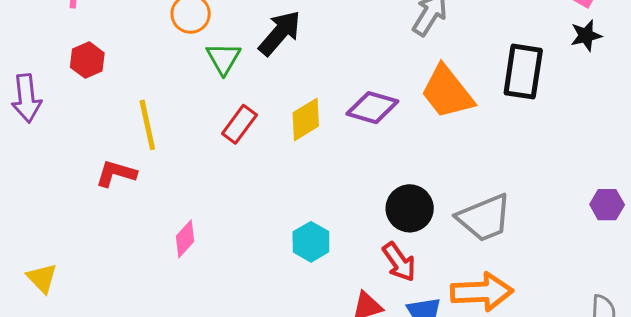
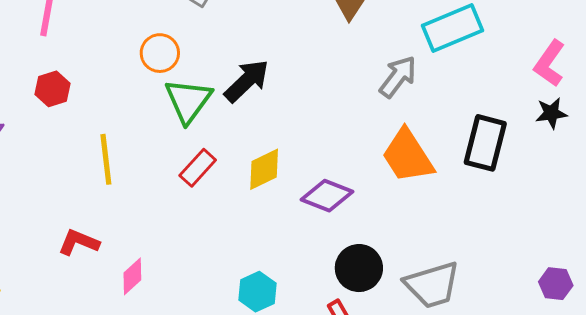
green triangle: (223, 58) -> (188, 101), size x1.4
purple diamond: (372, 108) -> (327, 196), moved
red L-shape: (116, 174) -> (79, 242), moved

